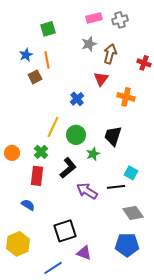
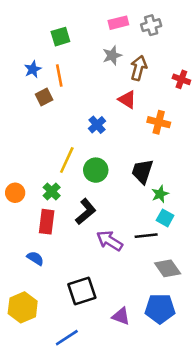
red triangle: (101, 79) -> (127, 100), turned -35
green star: (93, 154) -> (160, 194), moved
purple triangle: (84, 253) -> (121, 316), moved

